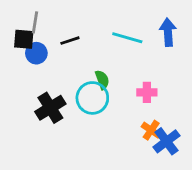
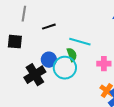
cyan line: (127, 38) -> (80, 42), moved
black square: (24, 39) -> (15, 42), moved
blue circle: (36, 53) -> (49, 60), moved

